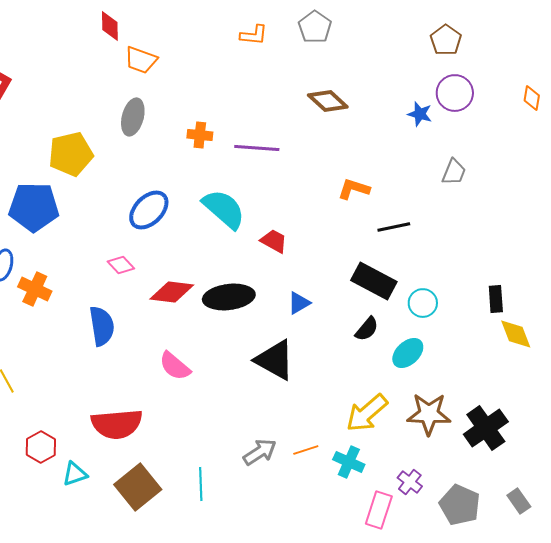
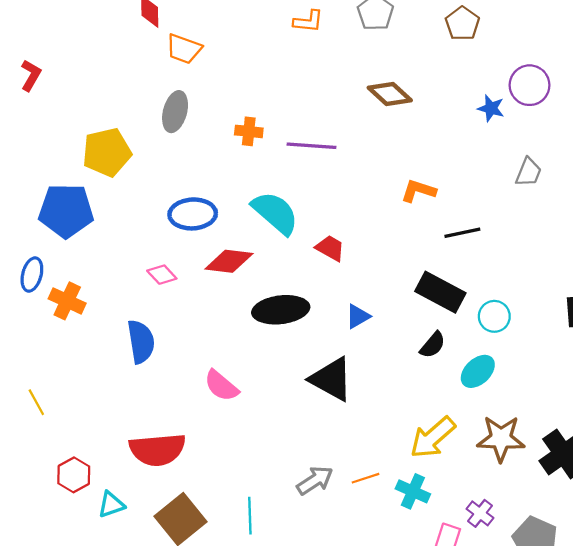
brown pentagon: (446, 40) -> (462, 24), moved
blue ellipse: (149, 210) -> (193, 214), turned 42
red diamond: (172, 292) -> (229, 261), moved

